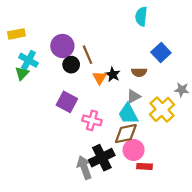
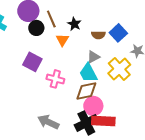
blue square: (161, 53) -> (118, 33), moved
black star: (113, 74) -> (74, 24), moved
black cross: (102, 158) -> (86, 123), moved
red rectangle: (144, 166) -> (103, 121), size x1.6
gray arrow: (84, 167) -> (48, 122), turned -45

